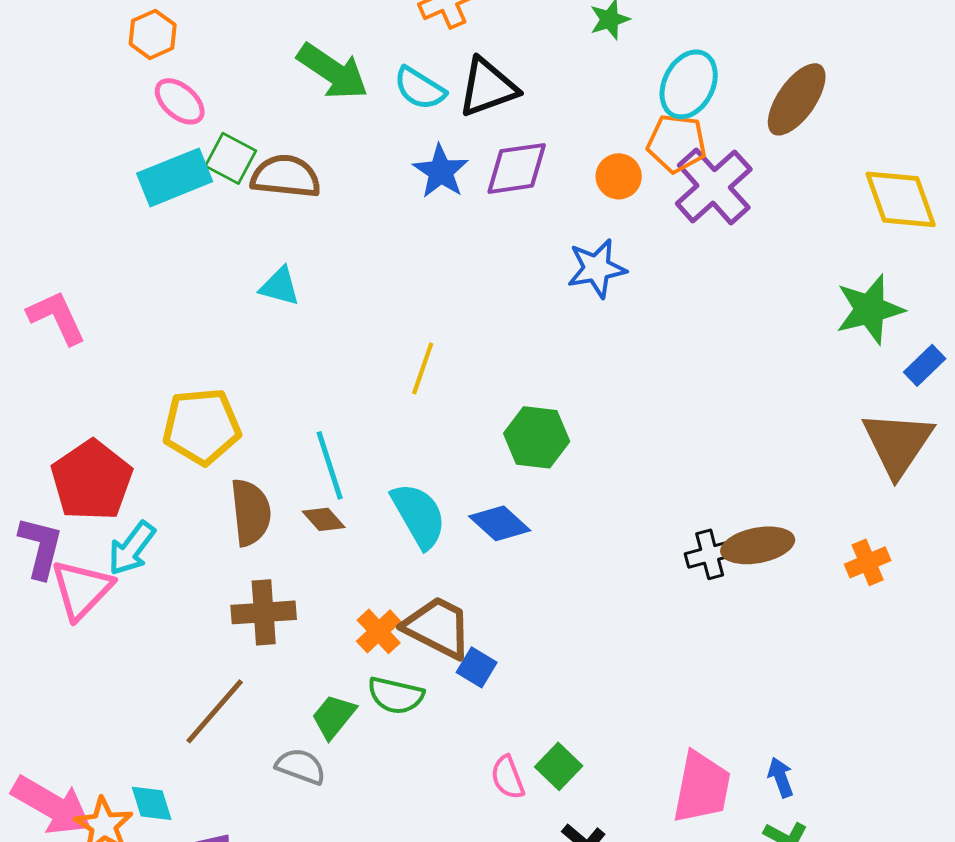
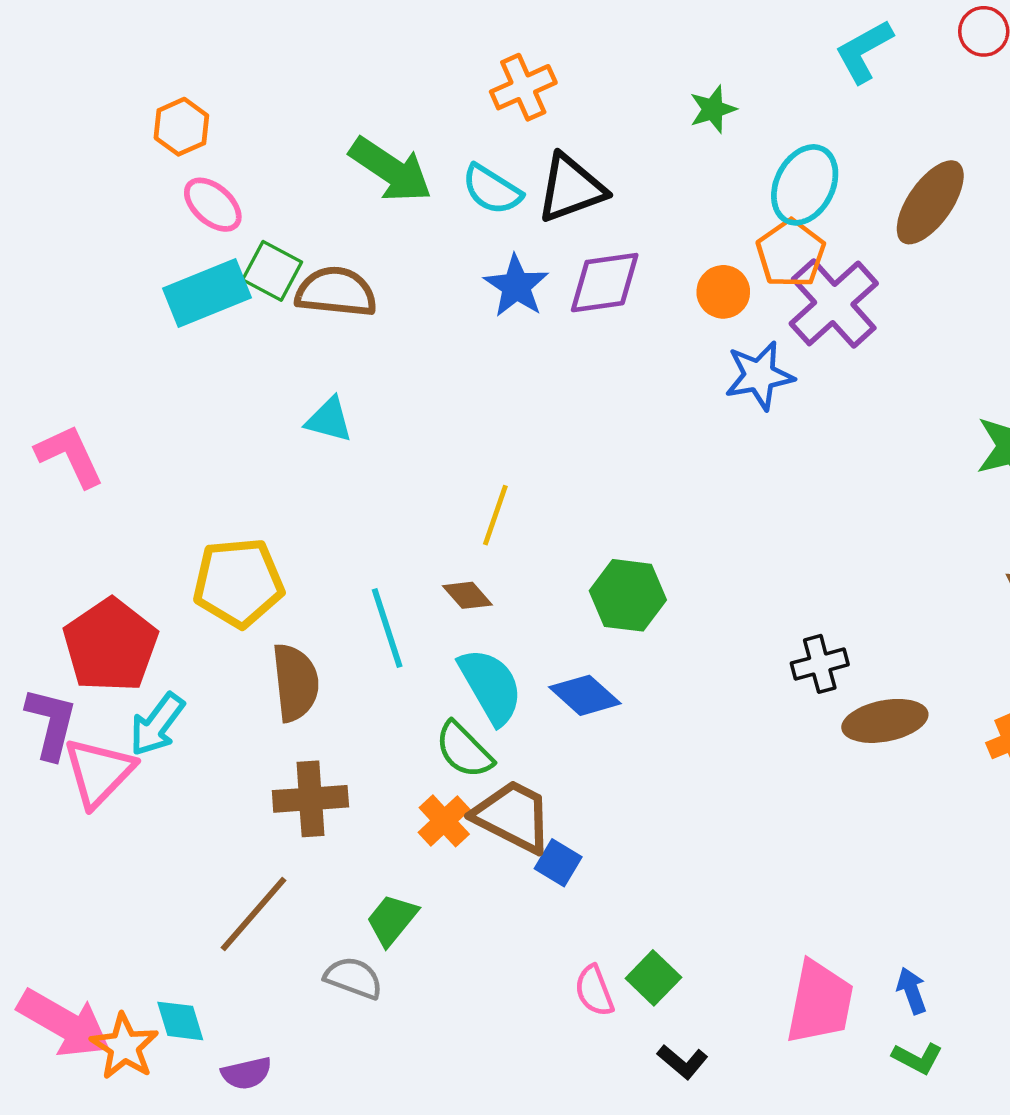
orange pentagon: (677, 143) -> (791, 253), turned 30
blue star: (597, 268) -> (759, 376), moved
brown diamond: (324, 519) -> (467, 595), moved
black cross: (710, 554) -> (820, 664), moved
green semicircle: (396, 695) -> (464, 750), moved, turned 32

